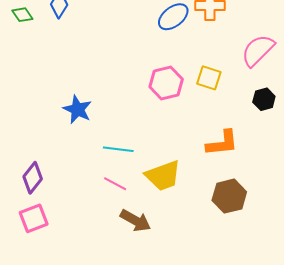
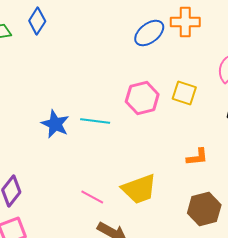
orange L-shape: (222, 143) -> (197, 157), size x0.7
cyan line: (118, 149) -> (95, 121), moved

